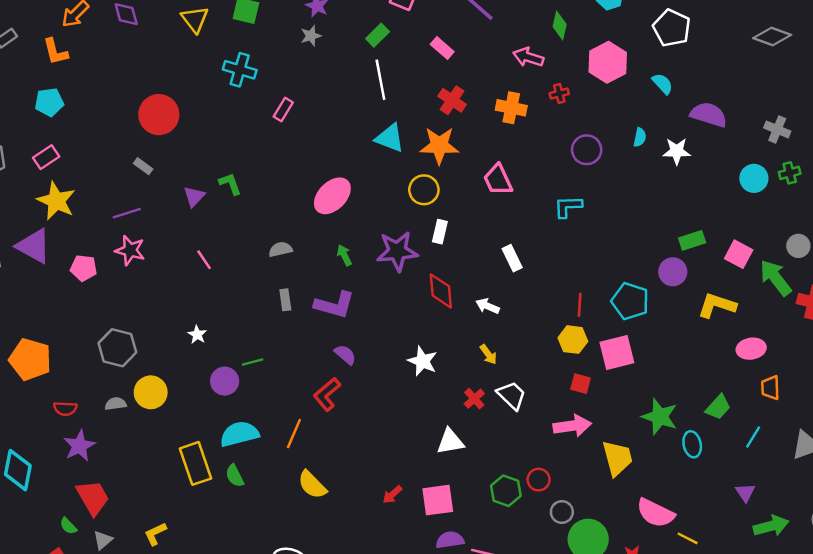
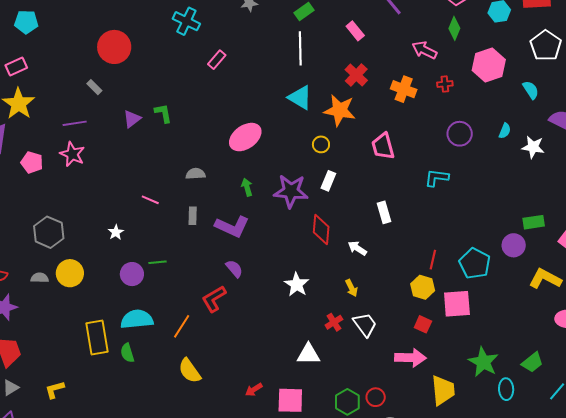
yellow circle: (424, 190) -> (321, 144), size x0.7
pink line: (204, 260) -> (150, 200), moved, turned -42

